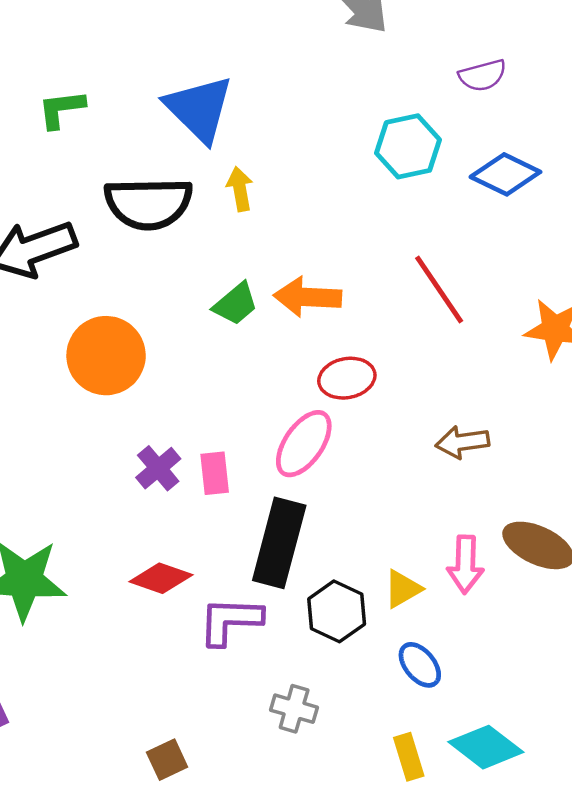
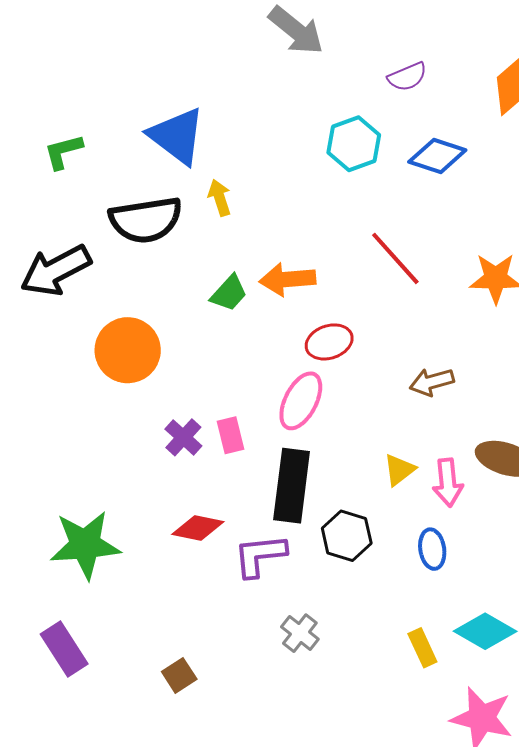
yellow triangle: (403, 589) -> (399, 470), moved
blue ellipse: (420, 665) -> (432, 549), moved, turned 39
gray cross: (294, 709) -> (300, 633), moved, turned 30
brown square: (167, 760) -> (179, 675), moved

